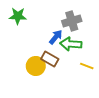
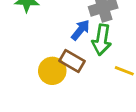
green arrow: (71, 44) -> (102, 40), turned -85

